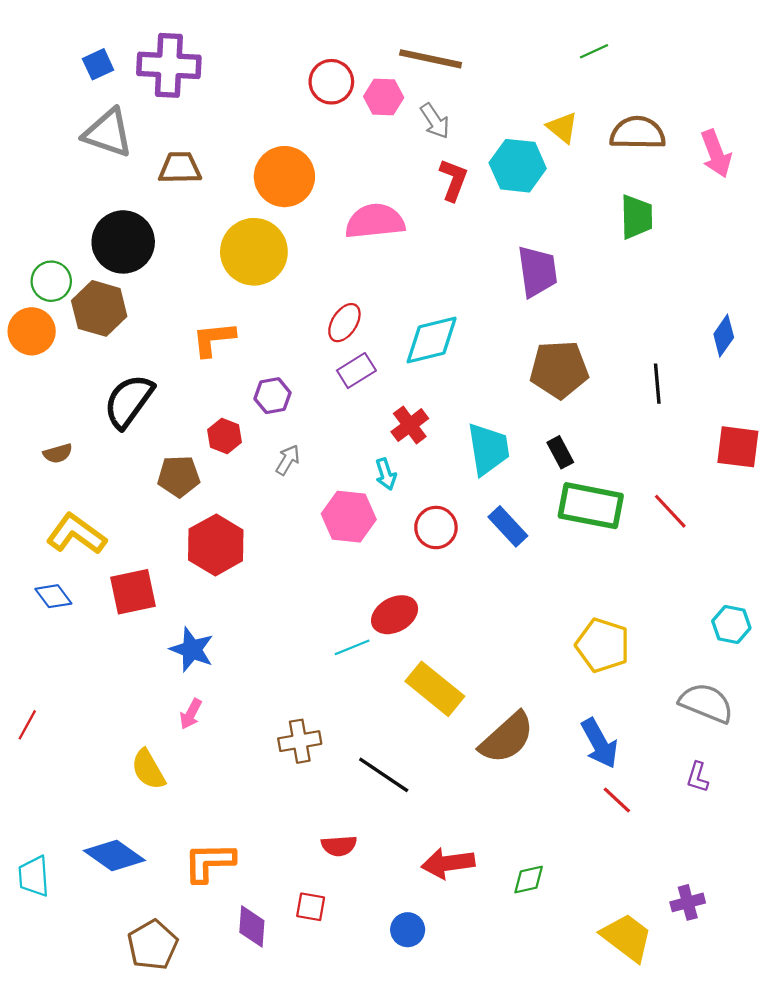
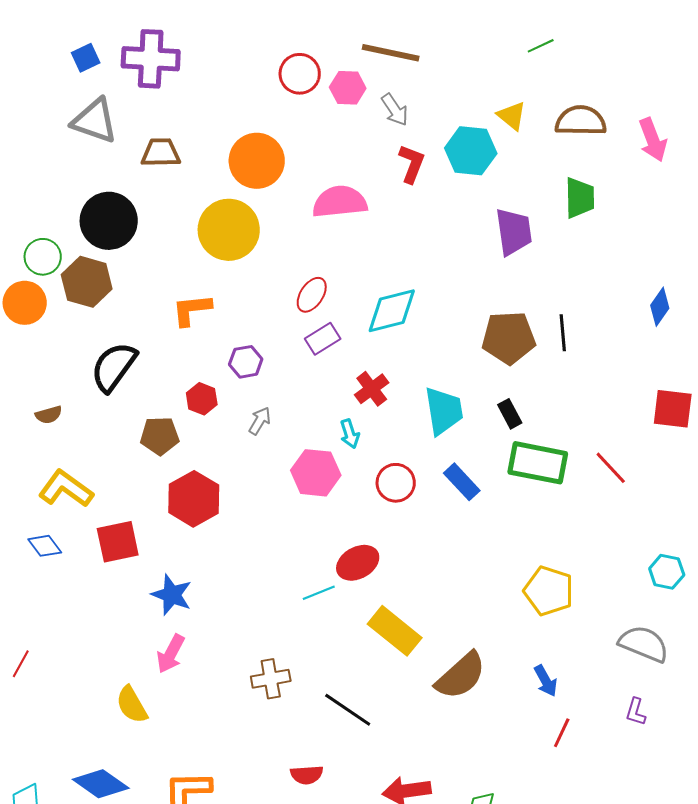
purple trapezoid: (537, 271) -> (514, 232), moved
black line: (657, 384) -> (563, 333), moved
pink arrow: (191, 714) -> (171, 654), size x1.4
blue arrow: (599, 743) -> (546, 681), size x0.7
red line: (617, 800) -> (562, 733), turned 72

